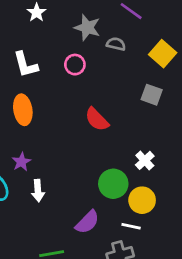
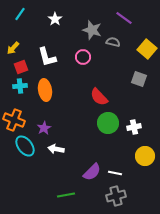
white cross: (145, 160) -> (134, 127), turned 32
green circle: (113, 184) -> (108, 123), moved
white arrow: (38, 191) -> (56, 149), turned 105
yellow circle: (142, 200) -> (145, 156), moved
white line: (131, 226) -> (115, 173), moved

